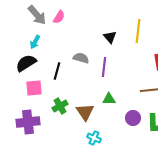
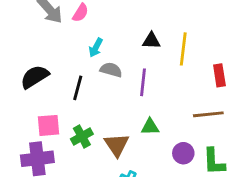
yellow line: (138, 31) -> (183, 49), moved
black triangle: (110, 37) -> (151, 41), turned -48
cyan arrow: (35, 42) -> (96, 48), moved
pink square: (34, 88) -> (49, 125), moved

